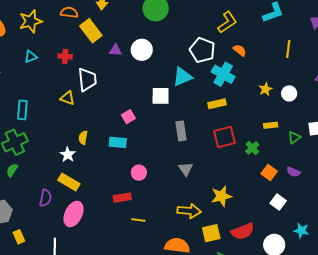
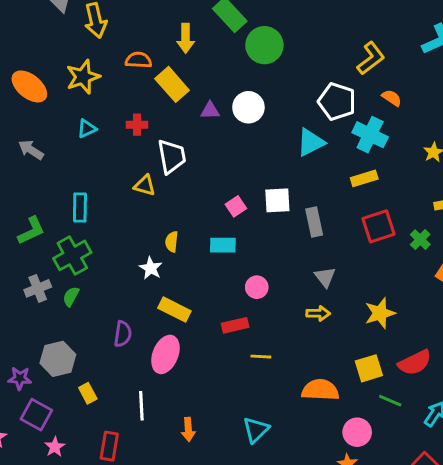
white square: (161, 96) -> (277, 200), moved
yellow rectangle: (69, 182) -> (174, 309), moved
yellow arrow: (189, 211) -> (318, 313), moved, size x0.7

